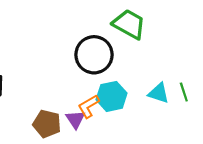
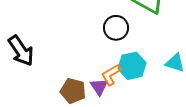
black circle: (94, 55) -> (116, 28), size x0.7

